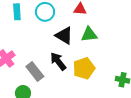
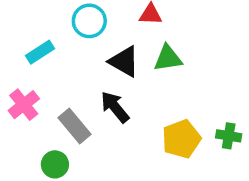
cyan rectangle: (17, 12) -> (40, 52), moved, turned 63
yellow pentagon: (84, 68) -> (181, 139), moved

